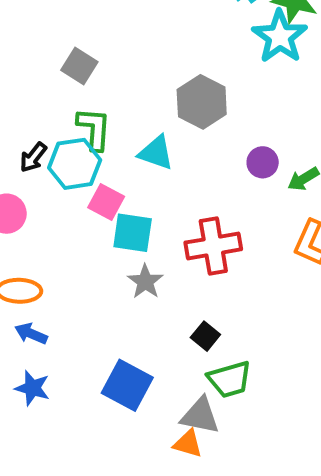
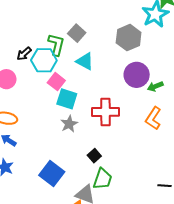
gray square: (79, 66) -> (77, 33), moved
gray hexagon: (202, 102) -> (129, 38), moved
purple circle: (263, 162) -> (137, 75), size x1.6
green trapezoid: (230, 379) -> (103, 179), turned -65

